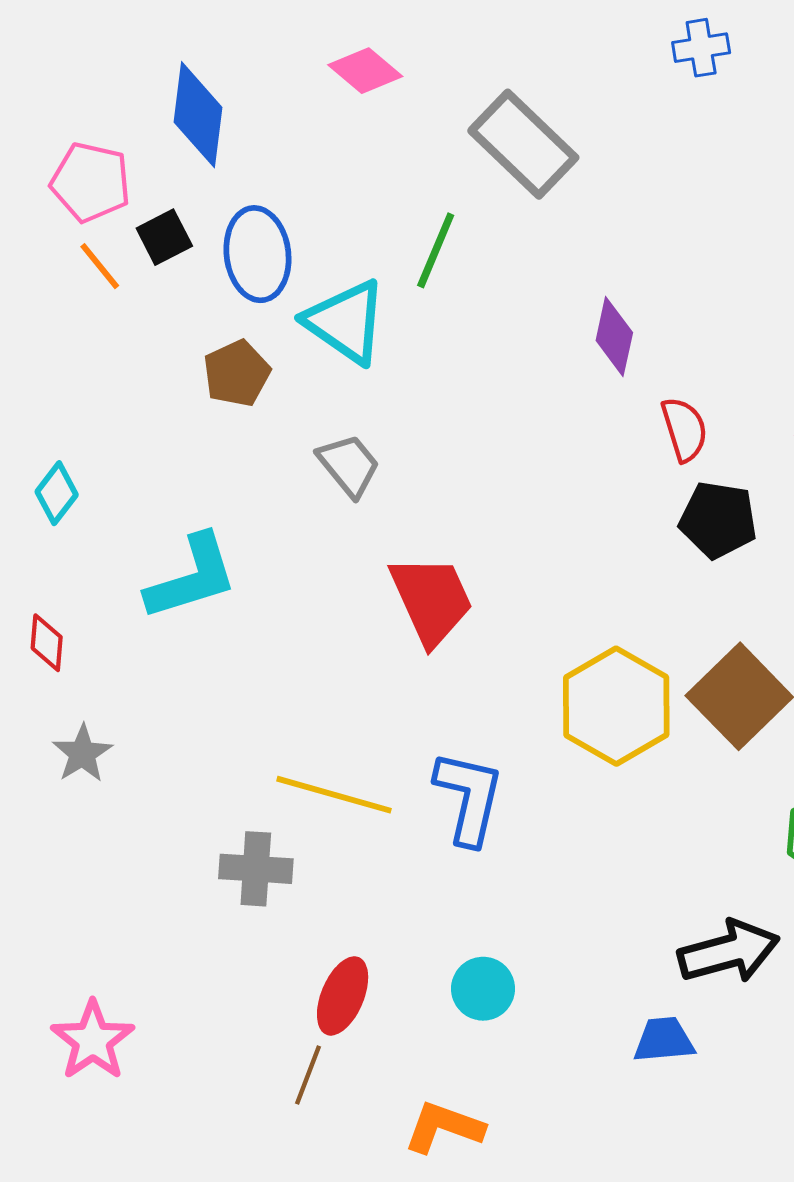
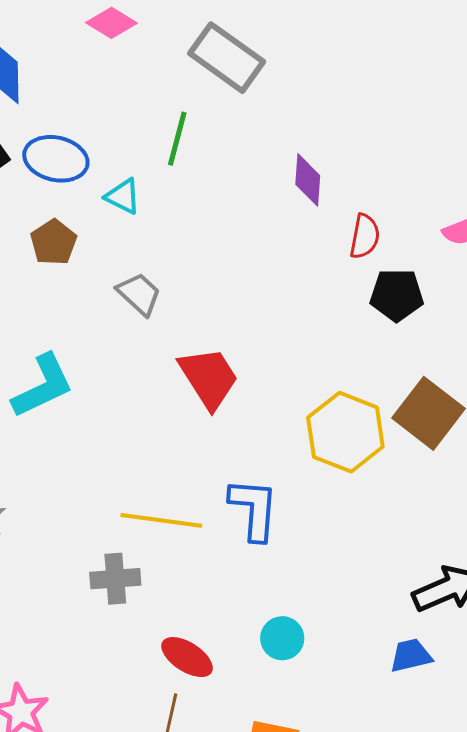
blue ellipse: (257, 254) -> (56, 159), turned -62
cyan triangle: (346, 322) -> (123, 196), size x0.6
red semicircle: (684, 429) -> (365, 236), turned 36
red ellipse: (343, 996) -> (187, 657), turned -72

